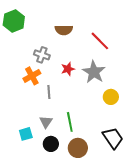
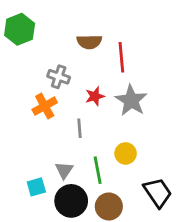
red line: (100, 41) -> (121, 57), moved, turned 40
gray line: (49, 92) -> (80, 128), moved
yellow circle: (111, 97) -> (126, 153), moved
black circle: (51, 144) -> (71, 201), size x1.5

